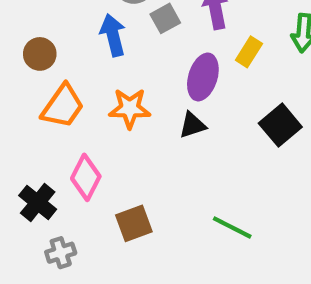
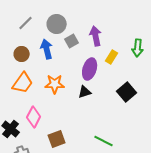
brown circle: (40, 54) -> (22, 54), moved

